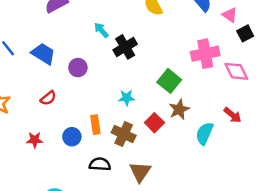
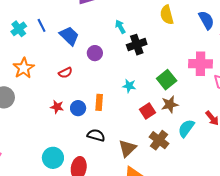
brown cross: (124, 134) -> (159, 140), moved
red star: (35, 140) -> (57, 107), moved

